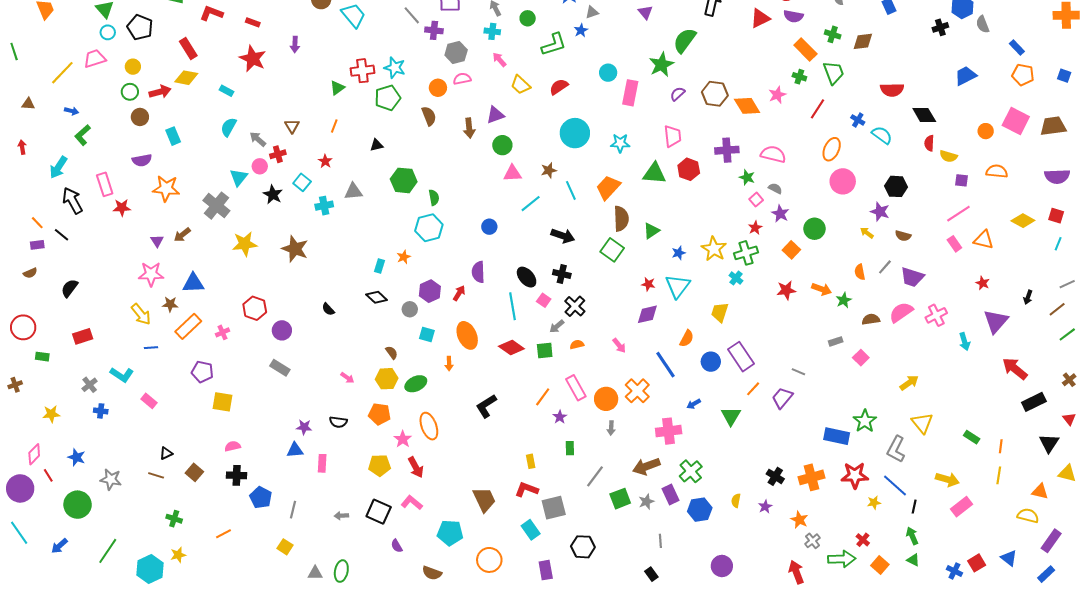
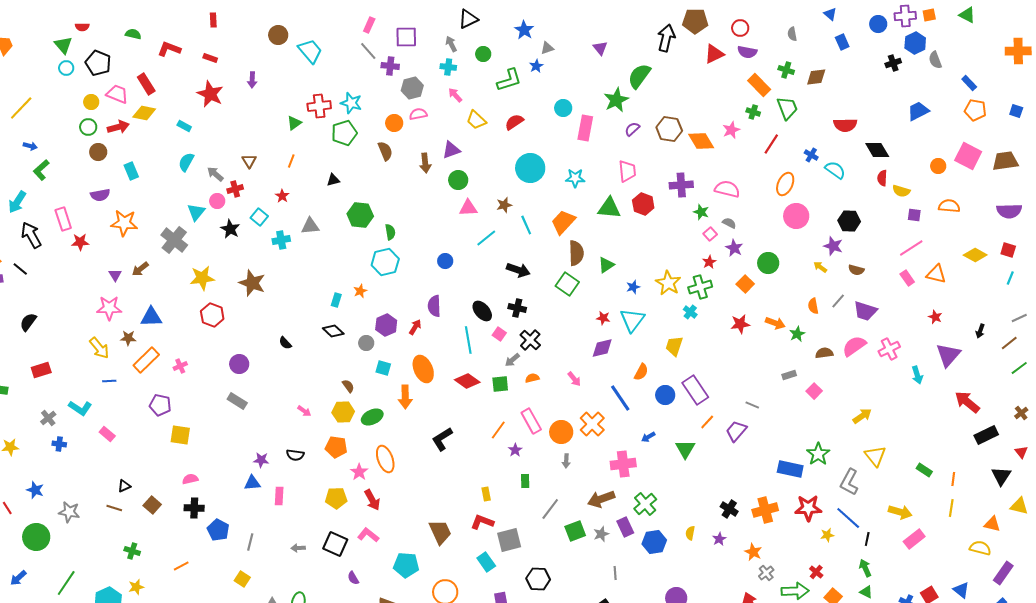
pink trapezoid: (95, 59) -> (117, 94), moved, turned 40
red hexagon: (255, 308) -> (212, 315), moved
orange arrow: (449, 364) -> (405, 397), size x1.6

